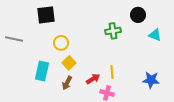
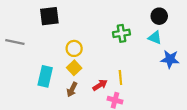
black circle: (138, 15) -> (159, 16), moved
cyan triangle: (155, 35) -> (155, 38), moved
yellow circle: (61, 43) -> (74, 48), moved
blue star: (151, 80) -> (170, 59), moved

